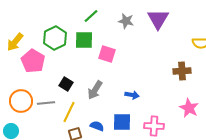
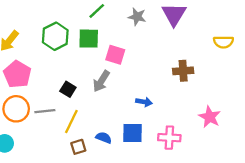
pink pentagon: (33, 61) -> (17, 74), moved
brown cross: (182, 71) -> (183, 71), moved
gray arrow: (95, 90) -> (101, 81), moved

